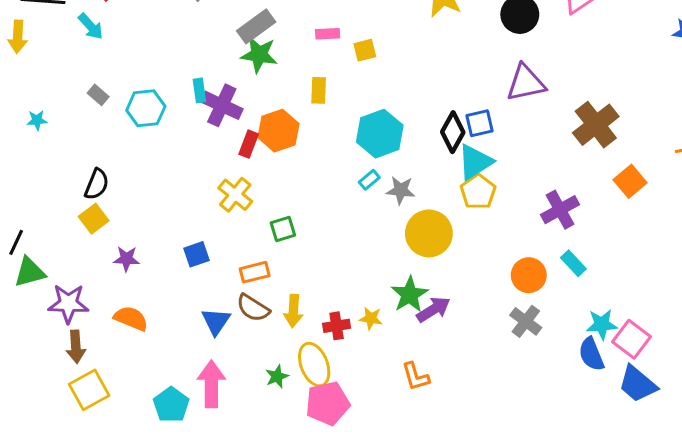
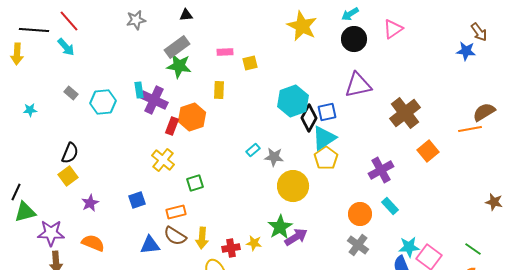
cyan hexagon: (380, 134) -> (293, 101), moved
purple star: (126, 259) -> (90, 203), turned -30
blue triangle: (216, 321) -> (150, 245), turned 50

